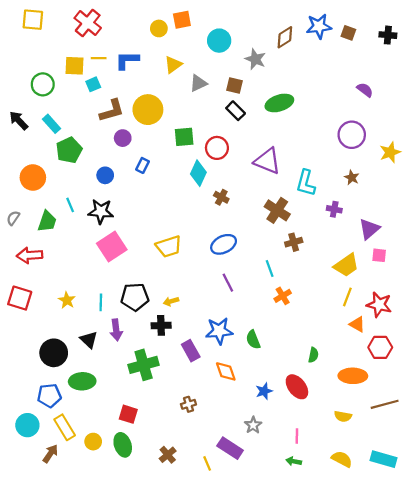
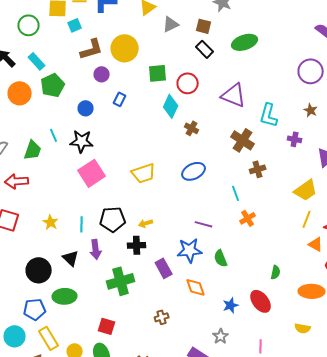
orange circle: (33, 178) -> (20, 93), moved
purple line: (228, 283) -> (204, 224), moved, turned -48

